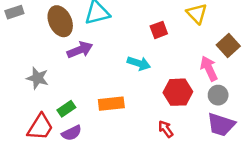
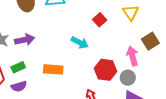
red square: (159, 30) -> (100, 20), turned -32
purple arrow: (80, 50) -> (25, 40), moved
gray circle: (218, 95) -> (128, 78), moved

